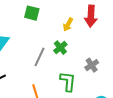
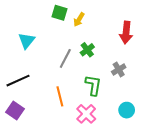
red arrow: (91, 16) -> (126, 32), moved
yellow arrow: (68, 24) -> (79, 20), moved

